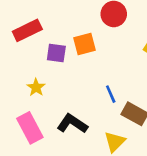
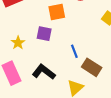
purple square: (56, 53) -> (44, 34), moved

